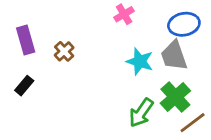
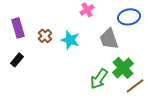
gray trapezoid: (174, 56) -> (109, 39), moved
cyan star: (140, 61) -> (70, 40), moved

